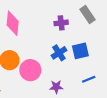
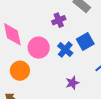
pink circle: (30, 70) -> (39, 48), moved

